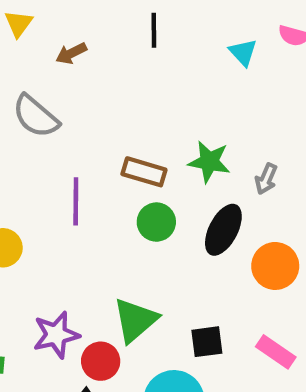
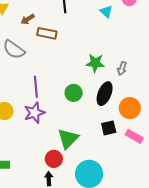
brown rectangle: (144, 172) -> (47, 33), moved
purple star: (56, 335) -> (34, 113), moved
black square: (207, 342) -> (109, 128), moved
pink rectangle: (276, 352) -> (134, 136), moved

